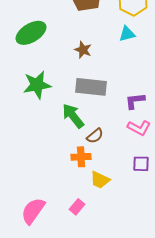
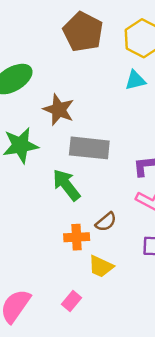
brown star: (83, 50) -> (59, 110), moved, size x1.4
brown semicircle: (95, 136) -> (106, 222), moved

